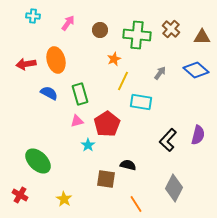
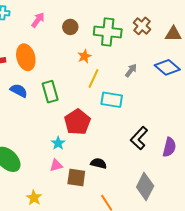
pink triangle: (77, 121) -> (56, 165), moved
purple semicircle: (198, 135) -> (169, 147), moved

